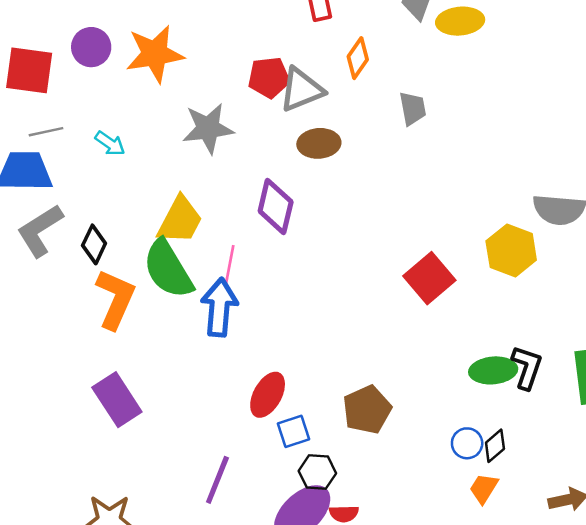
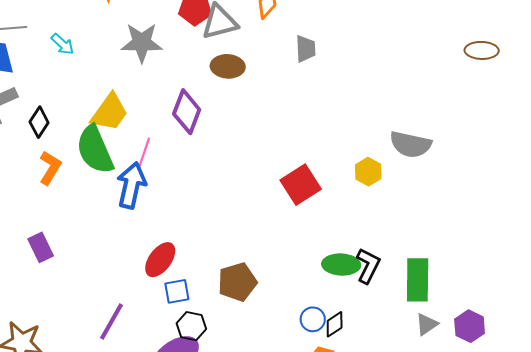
yellow hexagon: (511, 250) -> (368, 172), size x0.7
orange L-shape: (115, 299) -> (50, 168), size x0.7
purple rectangle: (117, 400) -> (41, 247), size x0.7

